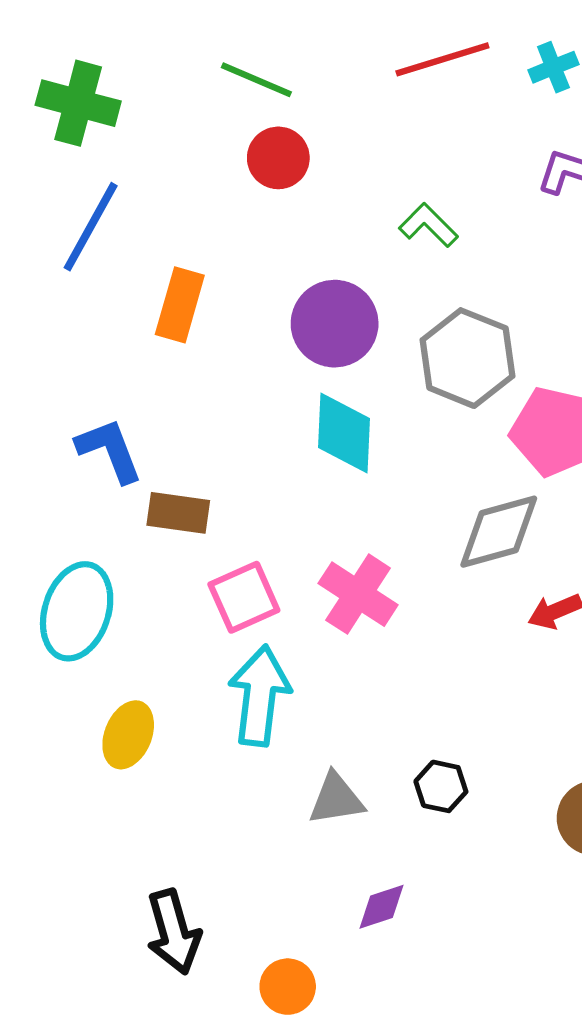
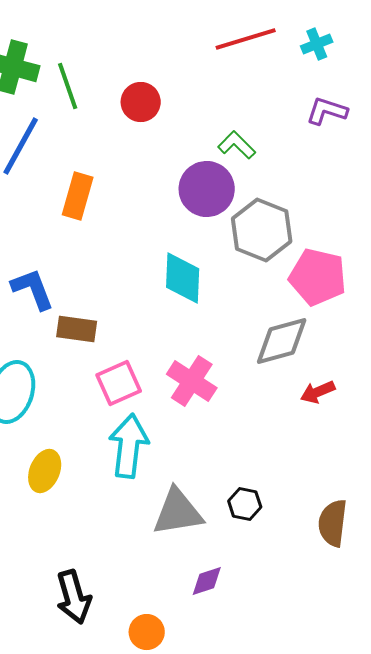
green line: (256, 80) -> (68, 86), moved, turned 48
purple circle: (335, 324) -> (207, 189), moved
gray triangle: (336, 799) -> (178, 512), size x1.4

